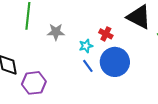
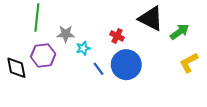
cyan star: (86, 46) -> (83, 48), moved
purple hexagon: (34, 83) -> (43, 55), moved

